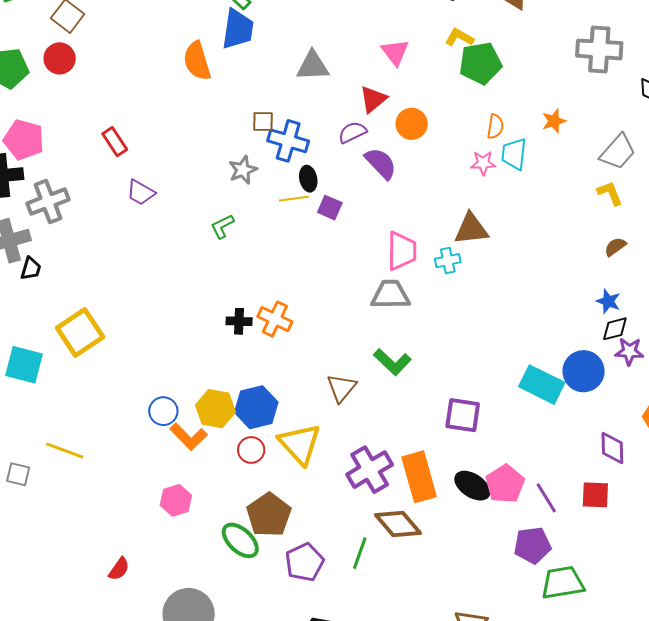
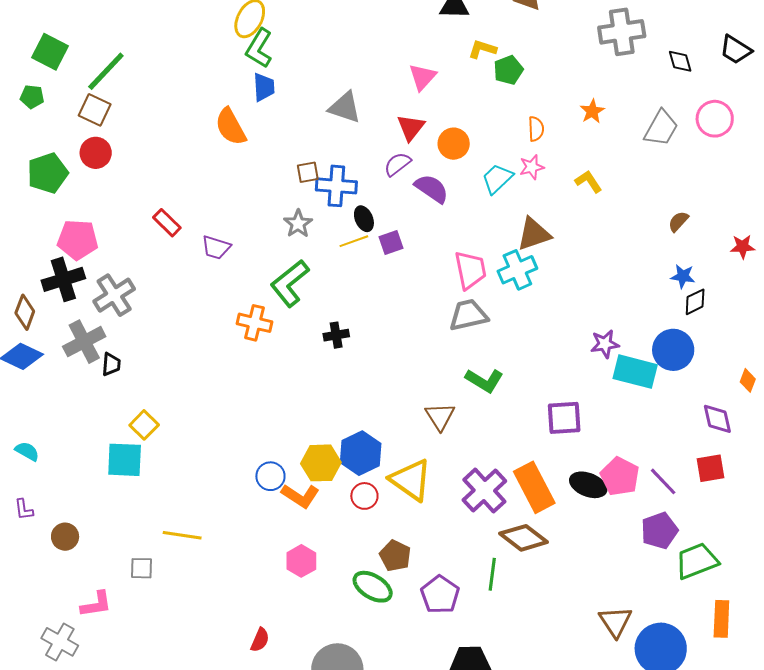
blue trapezoid: (238, 29) -> (264, 87), size x0.7
pink triangle: (395, 52) -> (423, 77), turned 32
green pentagon: (480, 63) -> (508, 70), size x0.7
gray triangle: (313, 66) -> (345, 107), turned 33
cyan trapezoid: (514, 154) -> (497, 179), moved, turned 52
purple trapezoid: (141, 193) -> (216, 247), moved
yellow L-shape: (610, 193) -> (588, 181), moved
purple square: (330, 208) -> (391, 243), turned -30
green L-shape: (222, 226) -> (290, 283), size x1.8
cyan cross: (448, 261) -> (517, 270), size x1.5
orange cross: (275, 319) -> (255, 323), moved
black cross: (239, 321) -> (336, 335), moved
yellow square: (80, 332) -> (144, 425), moved, size x0.6
purple star: (629, 351) -> (605, 344), moved
brown pentagon: (269, 515) -> (395, 556), size x0.7

